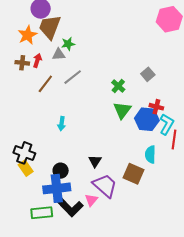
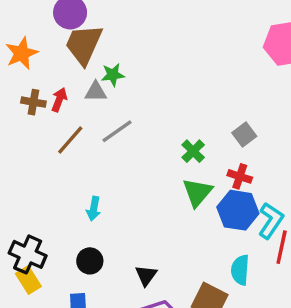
orange star: (27, 35) -> (22, 53), moved
red cross: (156, 107) -> (240, 176), moved
black circle: (61, 171) -> (90, 261), moved

